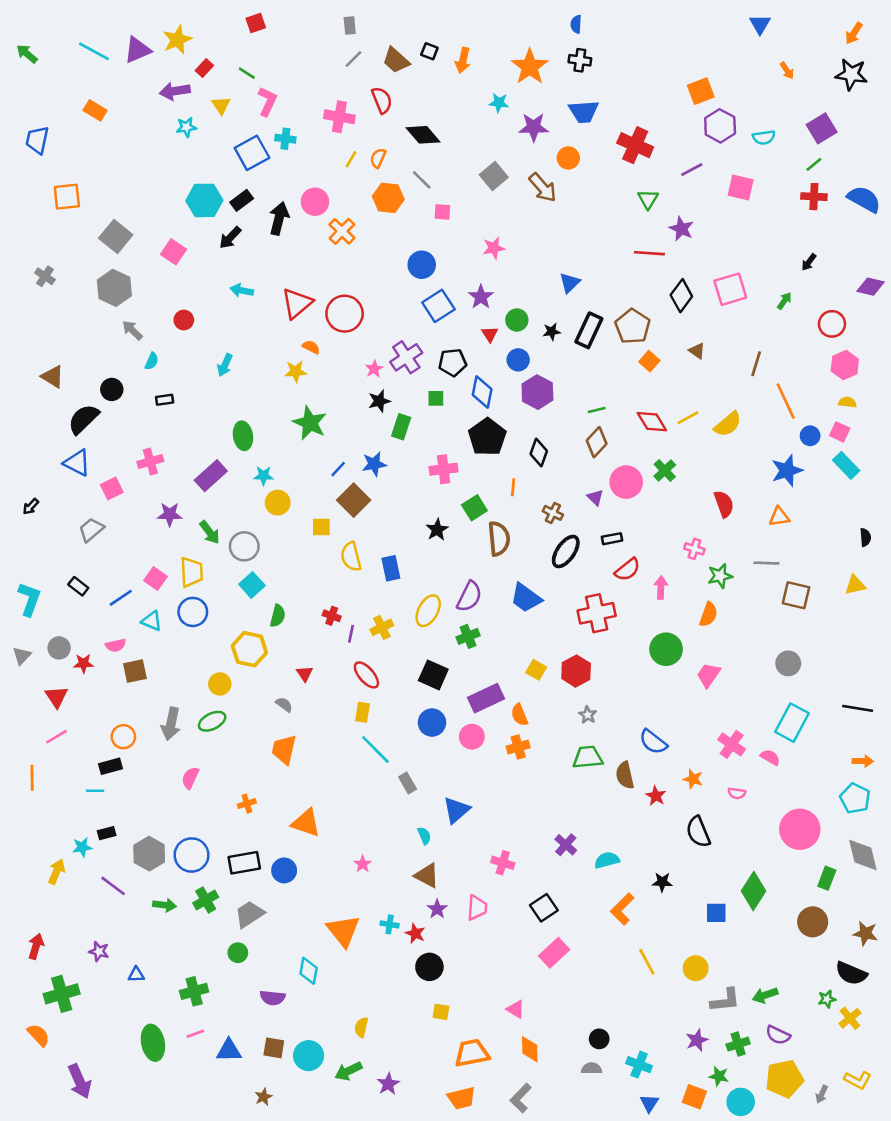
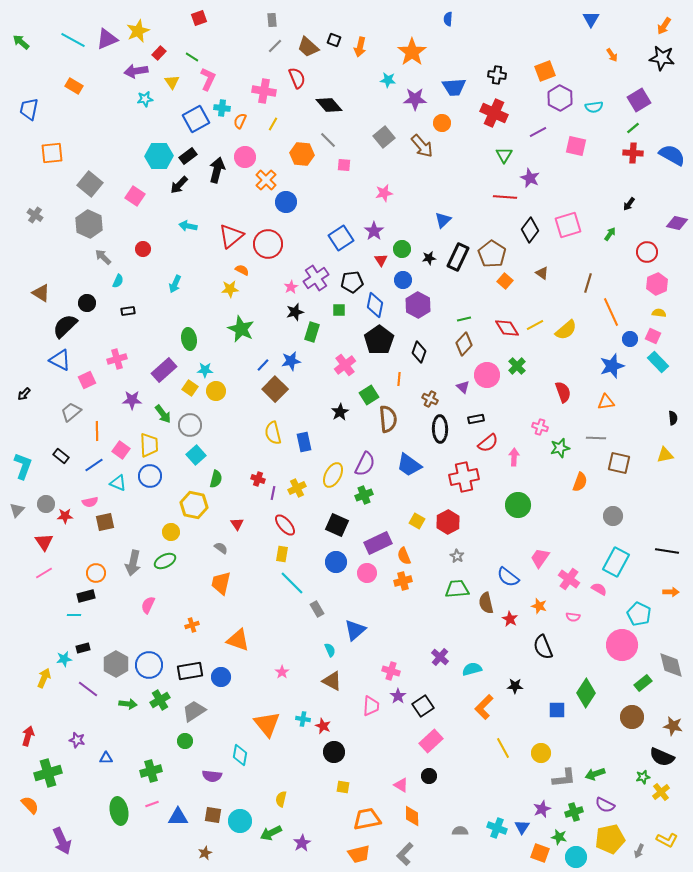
black cross: (580, 60) -> (497, 75), moved
orange semicircle: (378, 158) -> (240, 121), moved
blue circle: (422, 265) -> (286, 202), moved
pink cross: (444, 469) -> (345, 365), turned -30
yellow square: (321, 527) -> (190, 388), moved, turned 35
black ellipse: (566, 551) -> (440, 429), turned -36
orange semicircle: (708, 615) -> (580, 482), moved
pink trapezoid: (708, 675) -> (540, 558), moved
orange line: (32, 778) -> (97, 431), moved
cyan pentagon: (855, 798) -> (639, 614), moved
green rectangle: (827, 878) -> (643, 683), turned 30
purple star: (437, 909) -> (398, 696), moved
black circle: (599, 1039) -> (429, 776), moved
blue triangle: (649, 1103) -> (522, 827), moved

